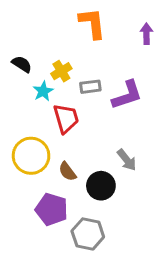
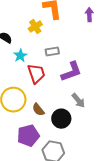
yellow cross: (61, 71) -> (35, 27), moved
purple L-shape: (127, 95) -> (71, 72), moved
purple pentagon: (52, 209) -> (28, 136), turned -30

